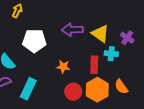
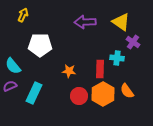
purple arrow: (72, 30) -> (85, 22), moved
yellow triangle: (100, 34) -> (121, 22), moved

